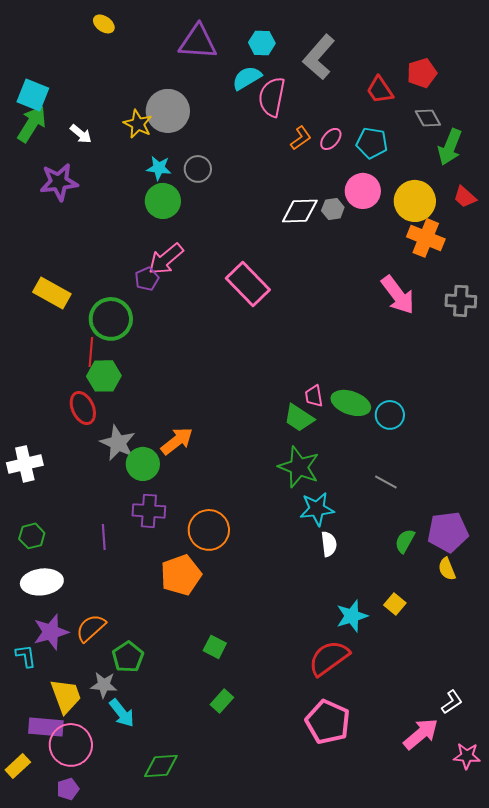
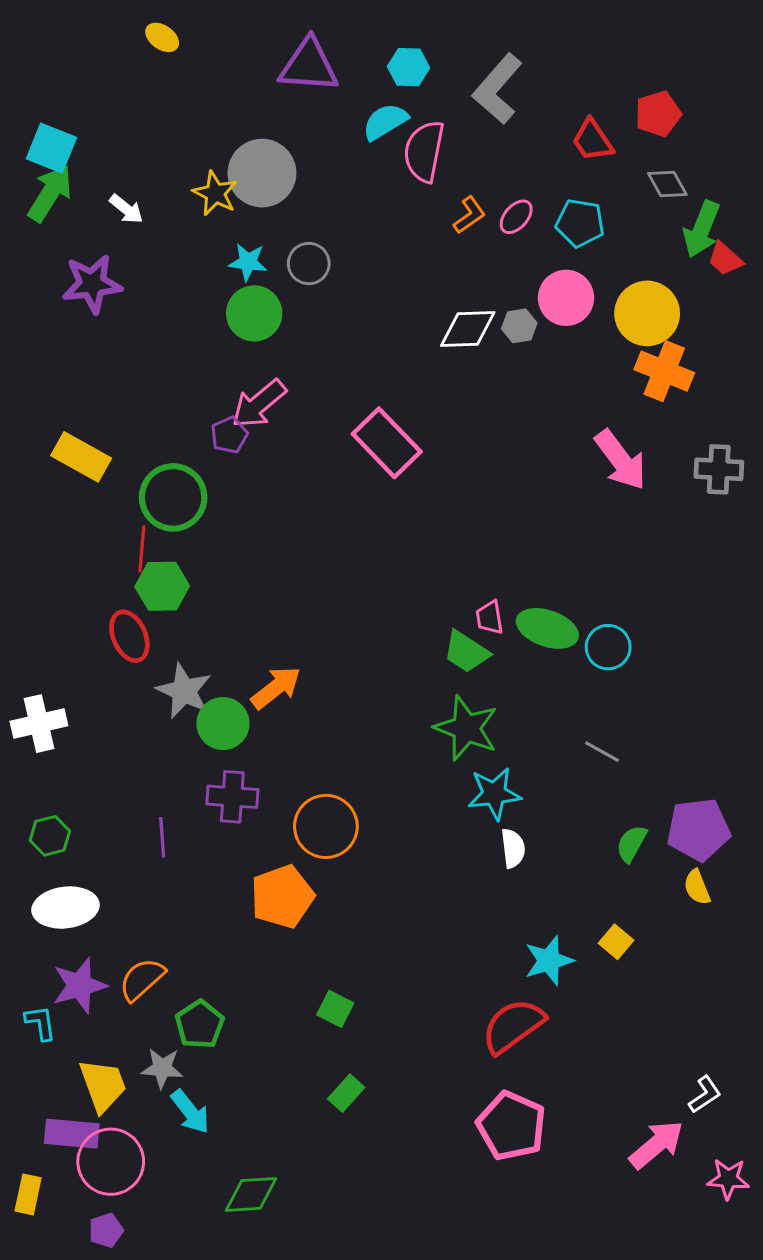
red trapezoid: (465, 197) -> (725, 259), moved
yellow rectangle: (18, 766) -> (28, 1194), turned -35

